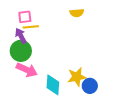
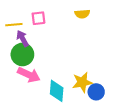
pink square: (25, 17) -> (38, 18), moved
yellow line: (31, 27) -> (14, 25), moved

